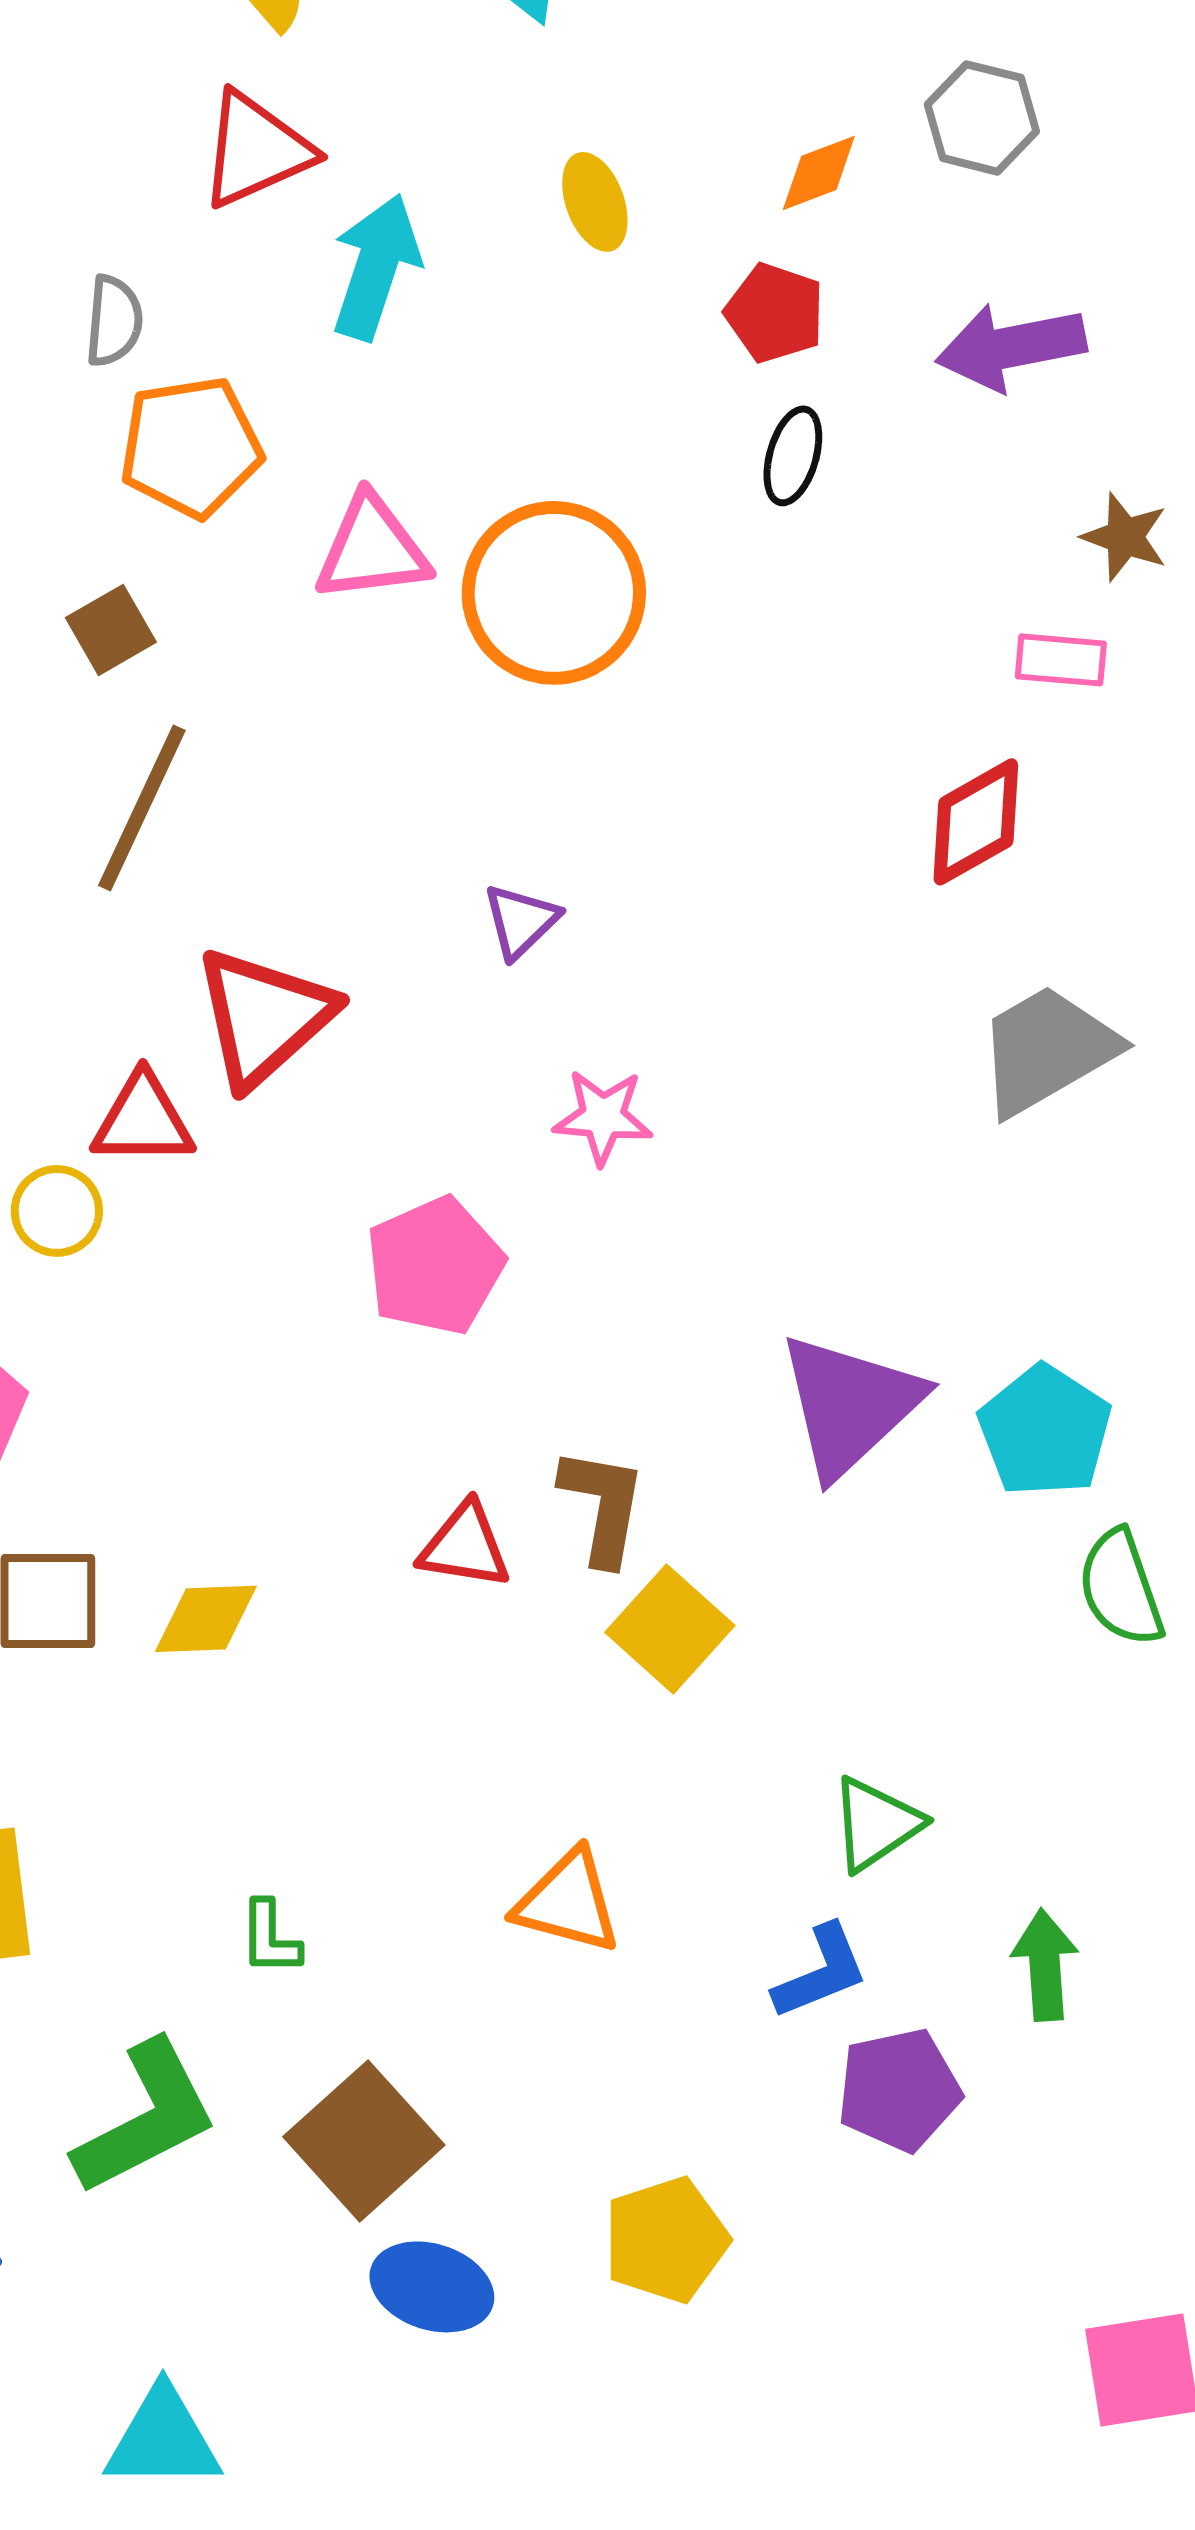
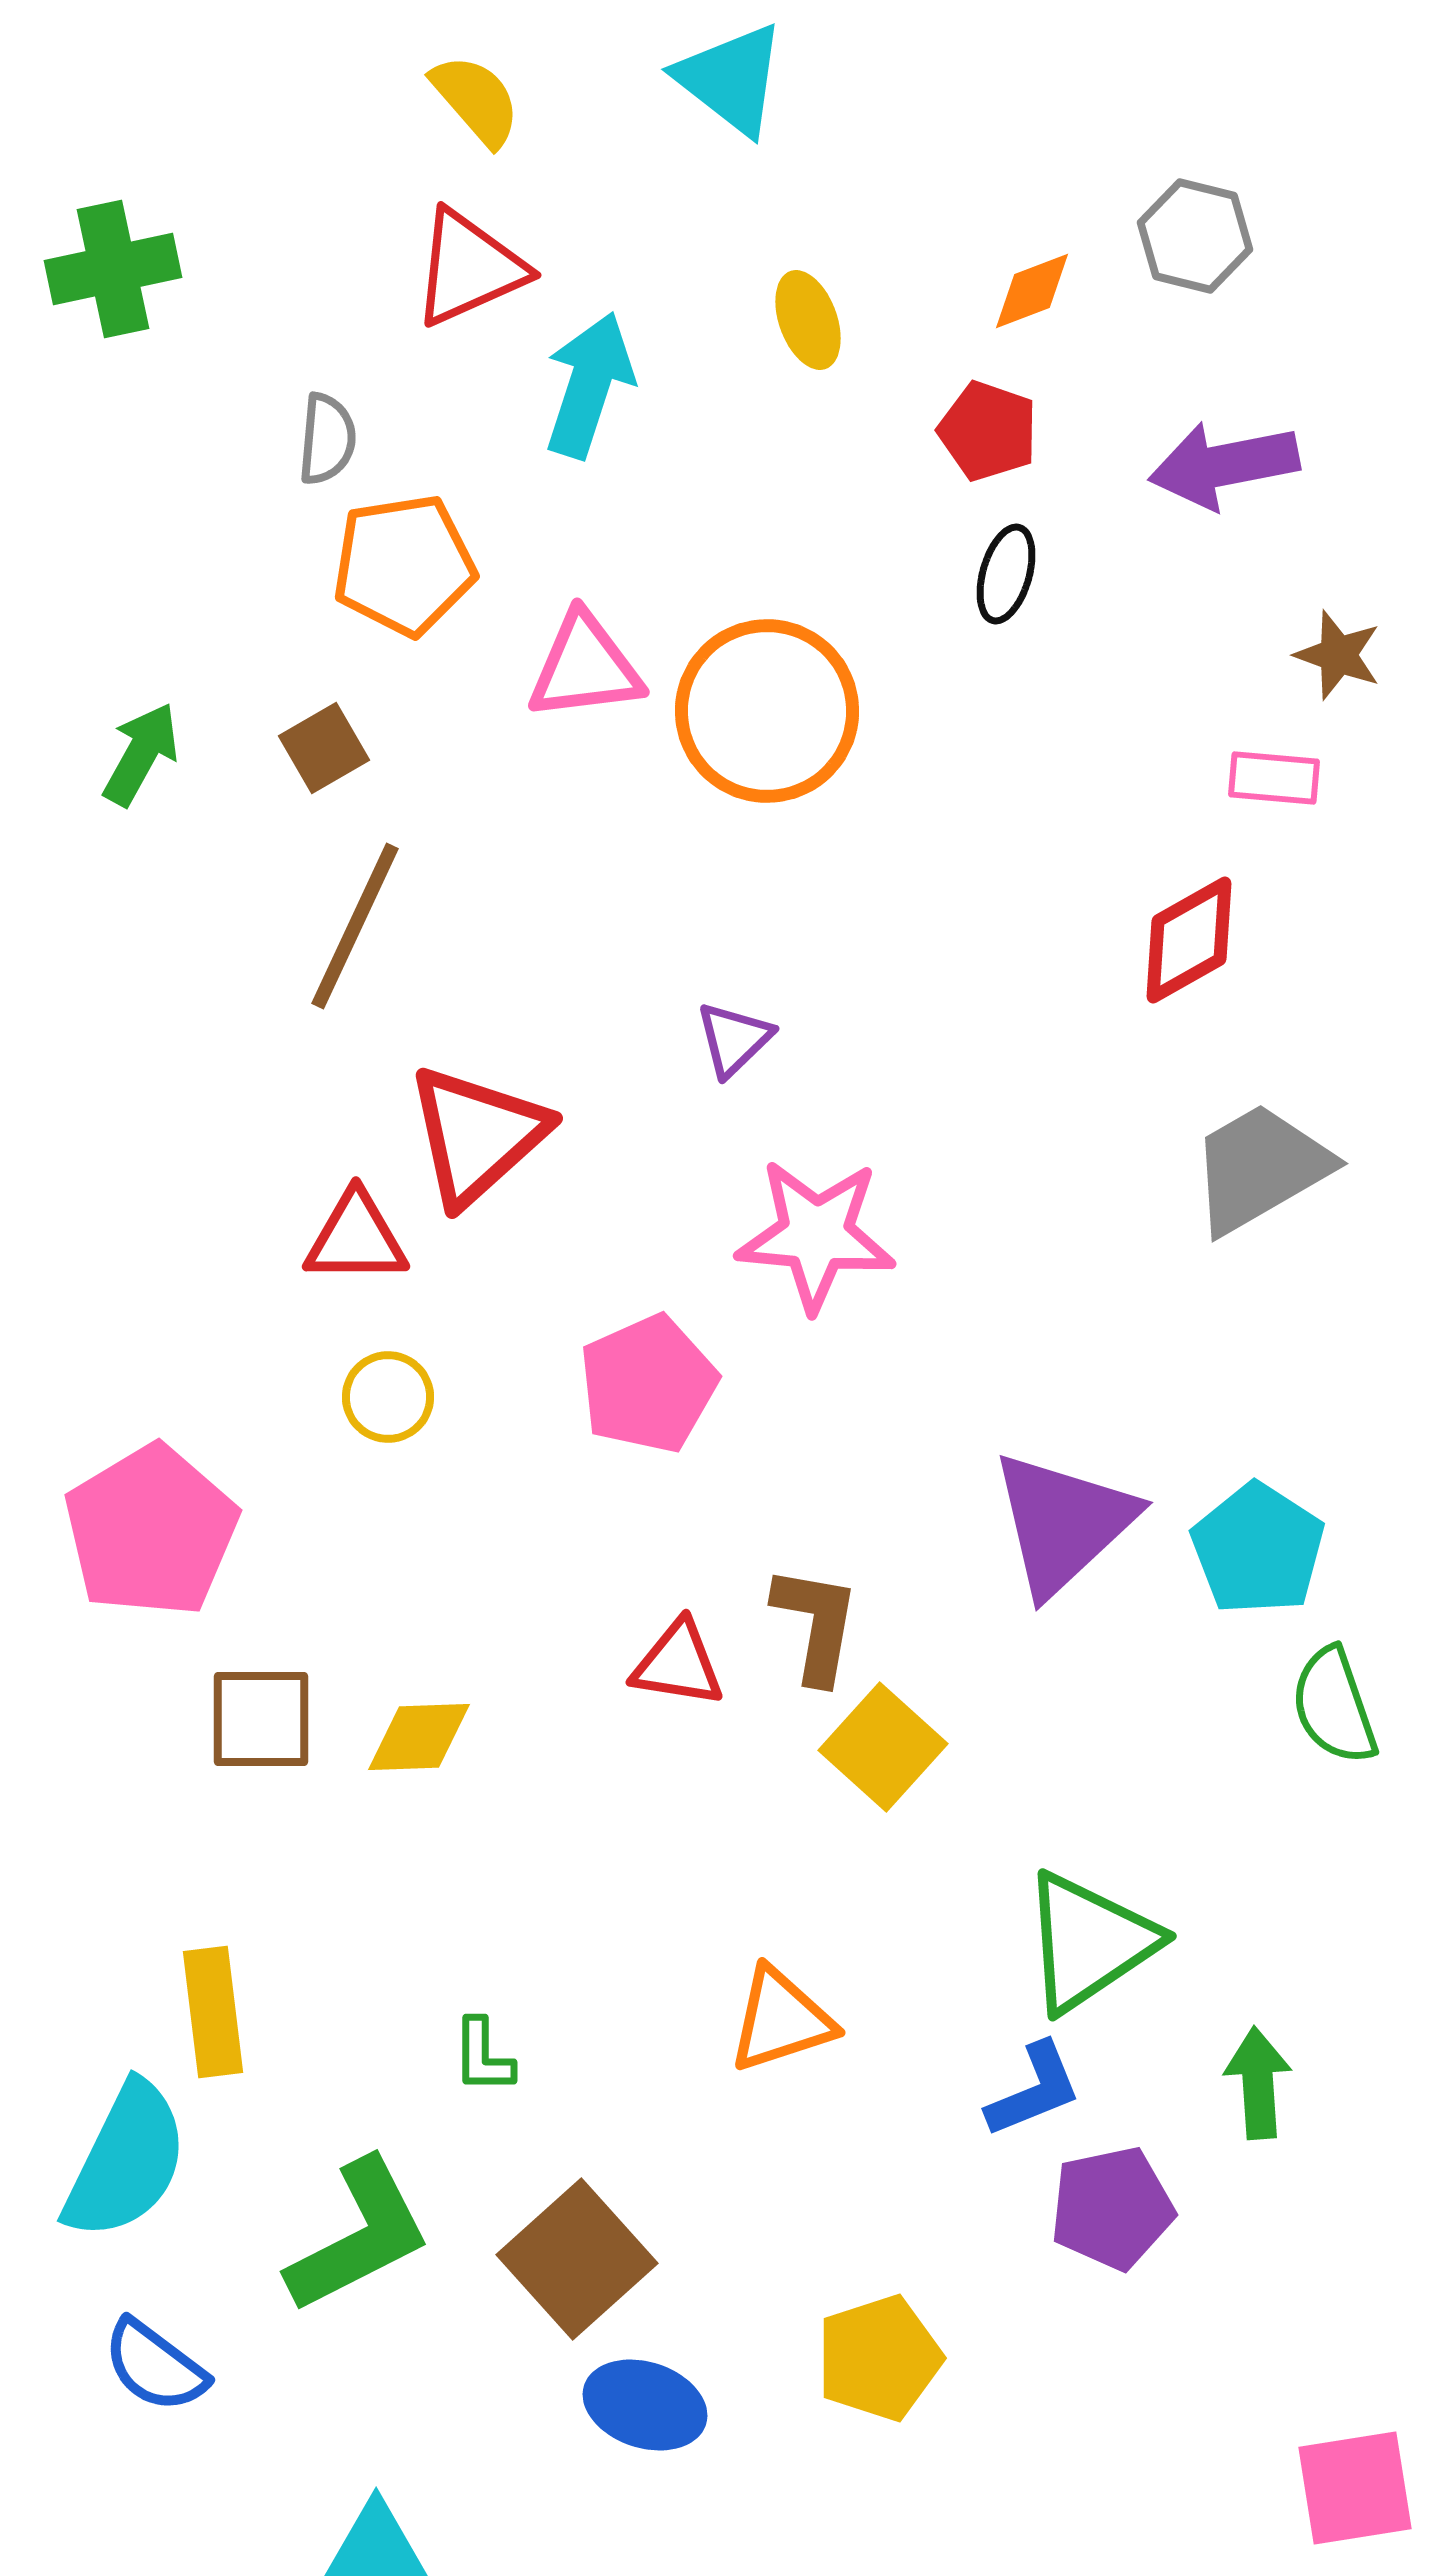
pink star: (603, 1117) -> (816, 1235), size x1.6
yellow circle: (57, 1211) -> (388, 1397), moved
green triangle: (876, 1824) -> (1089, 1942), size x1.5
orange triangle: (568, 1902) -> (781, 2020), turned -33

